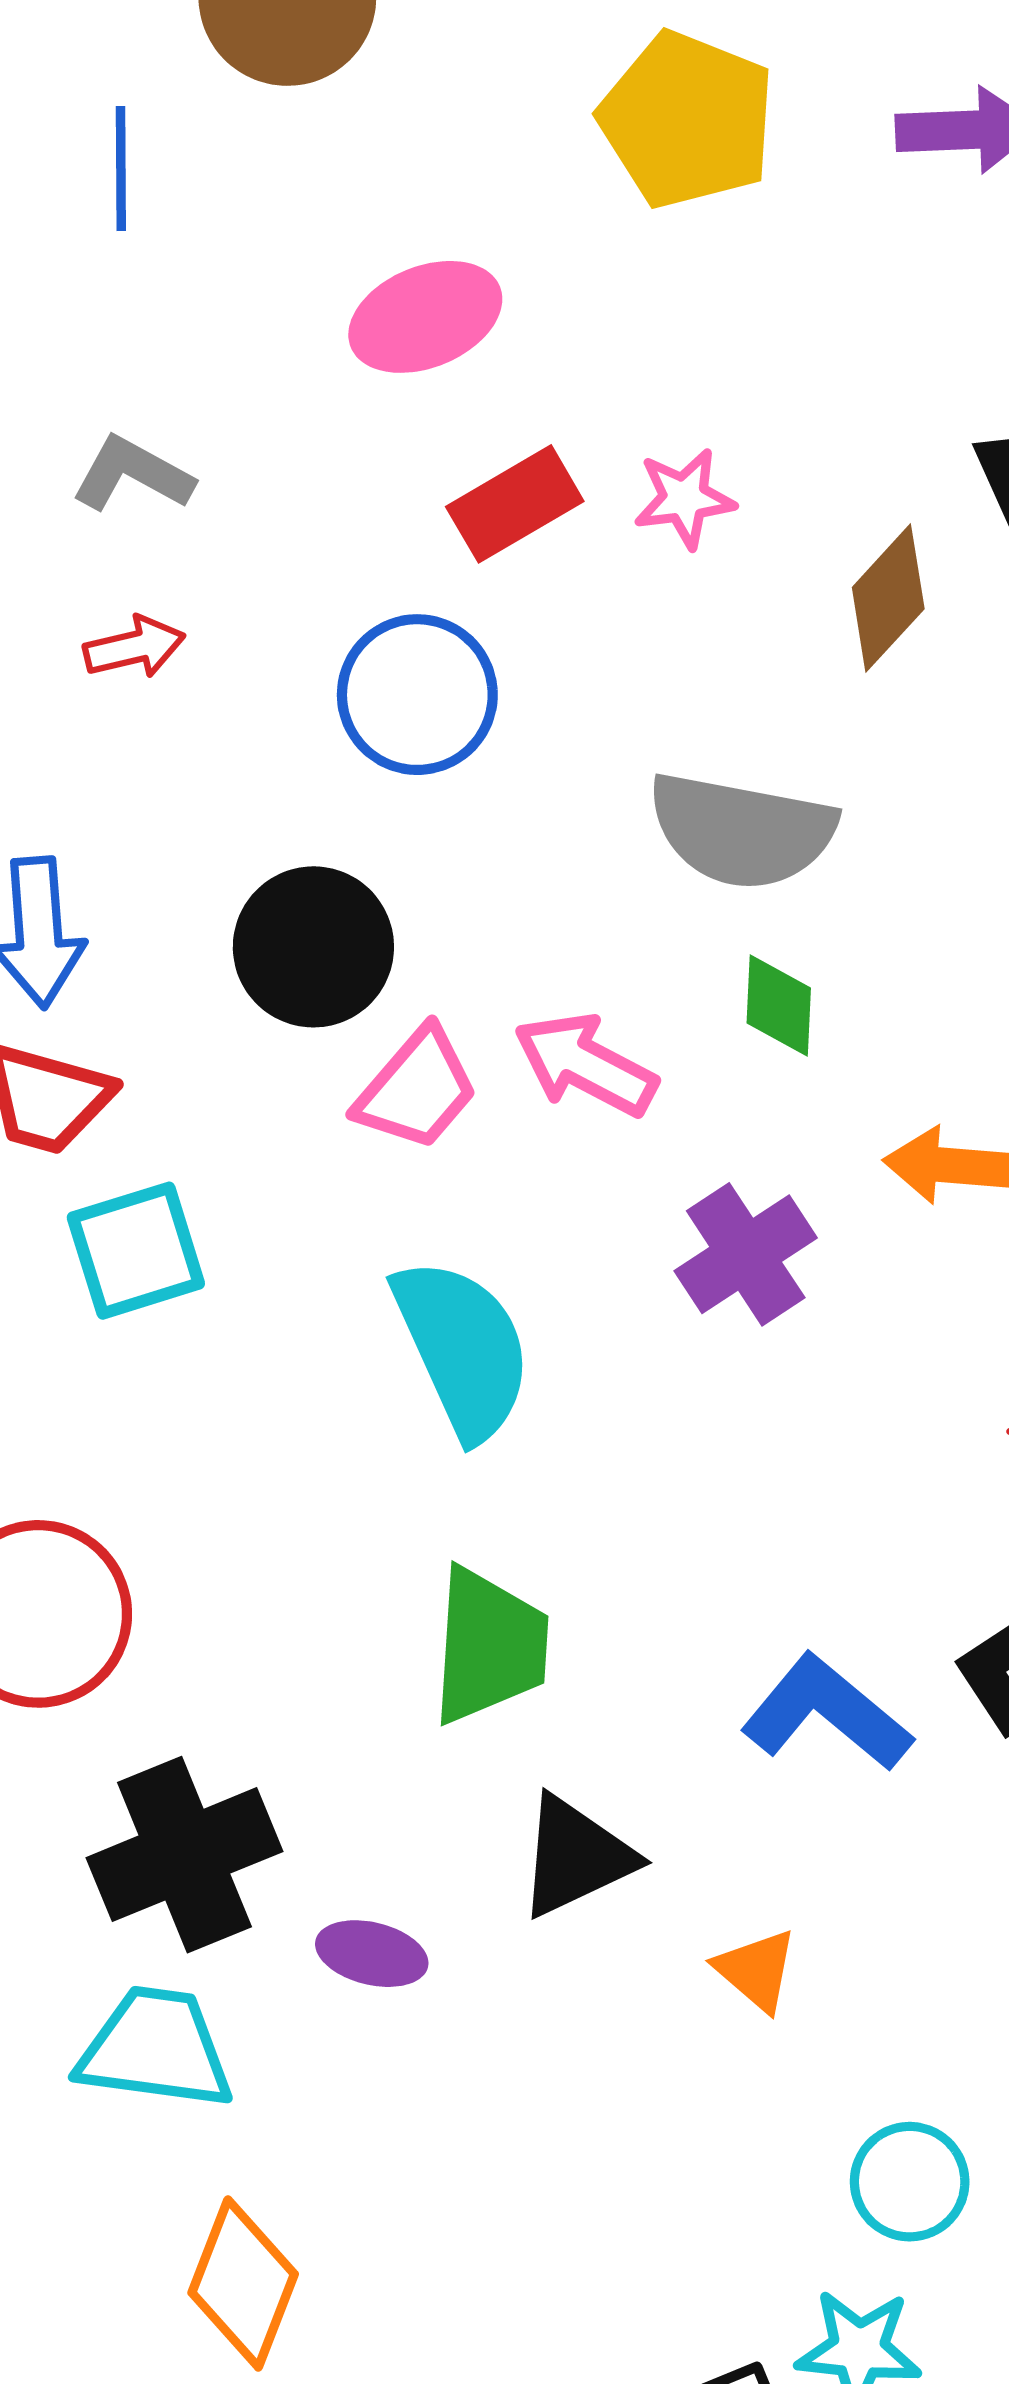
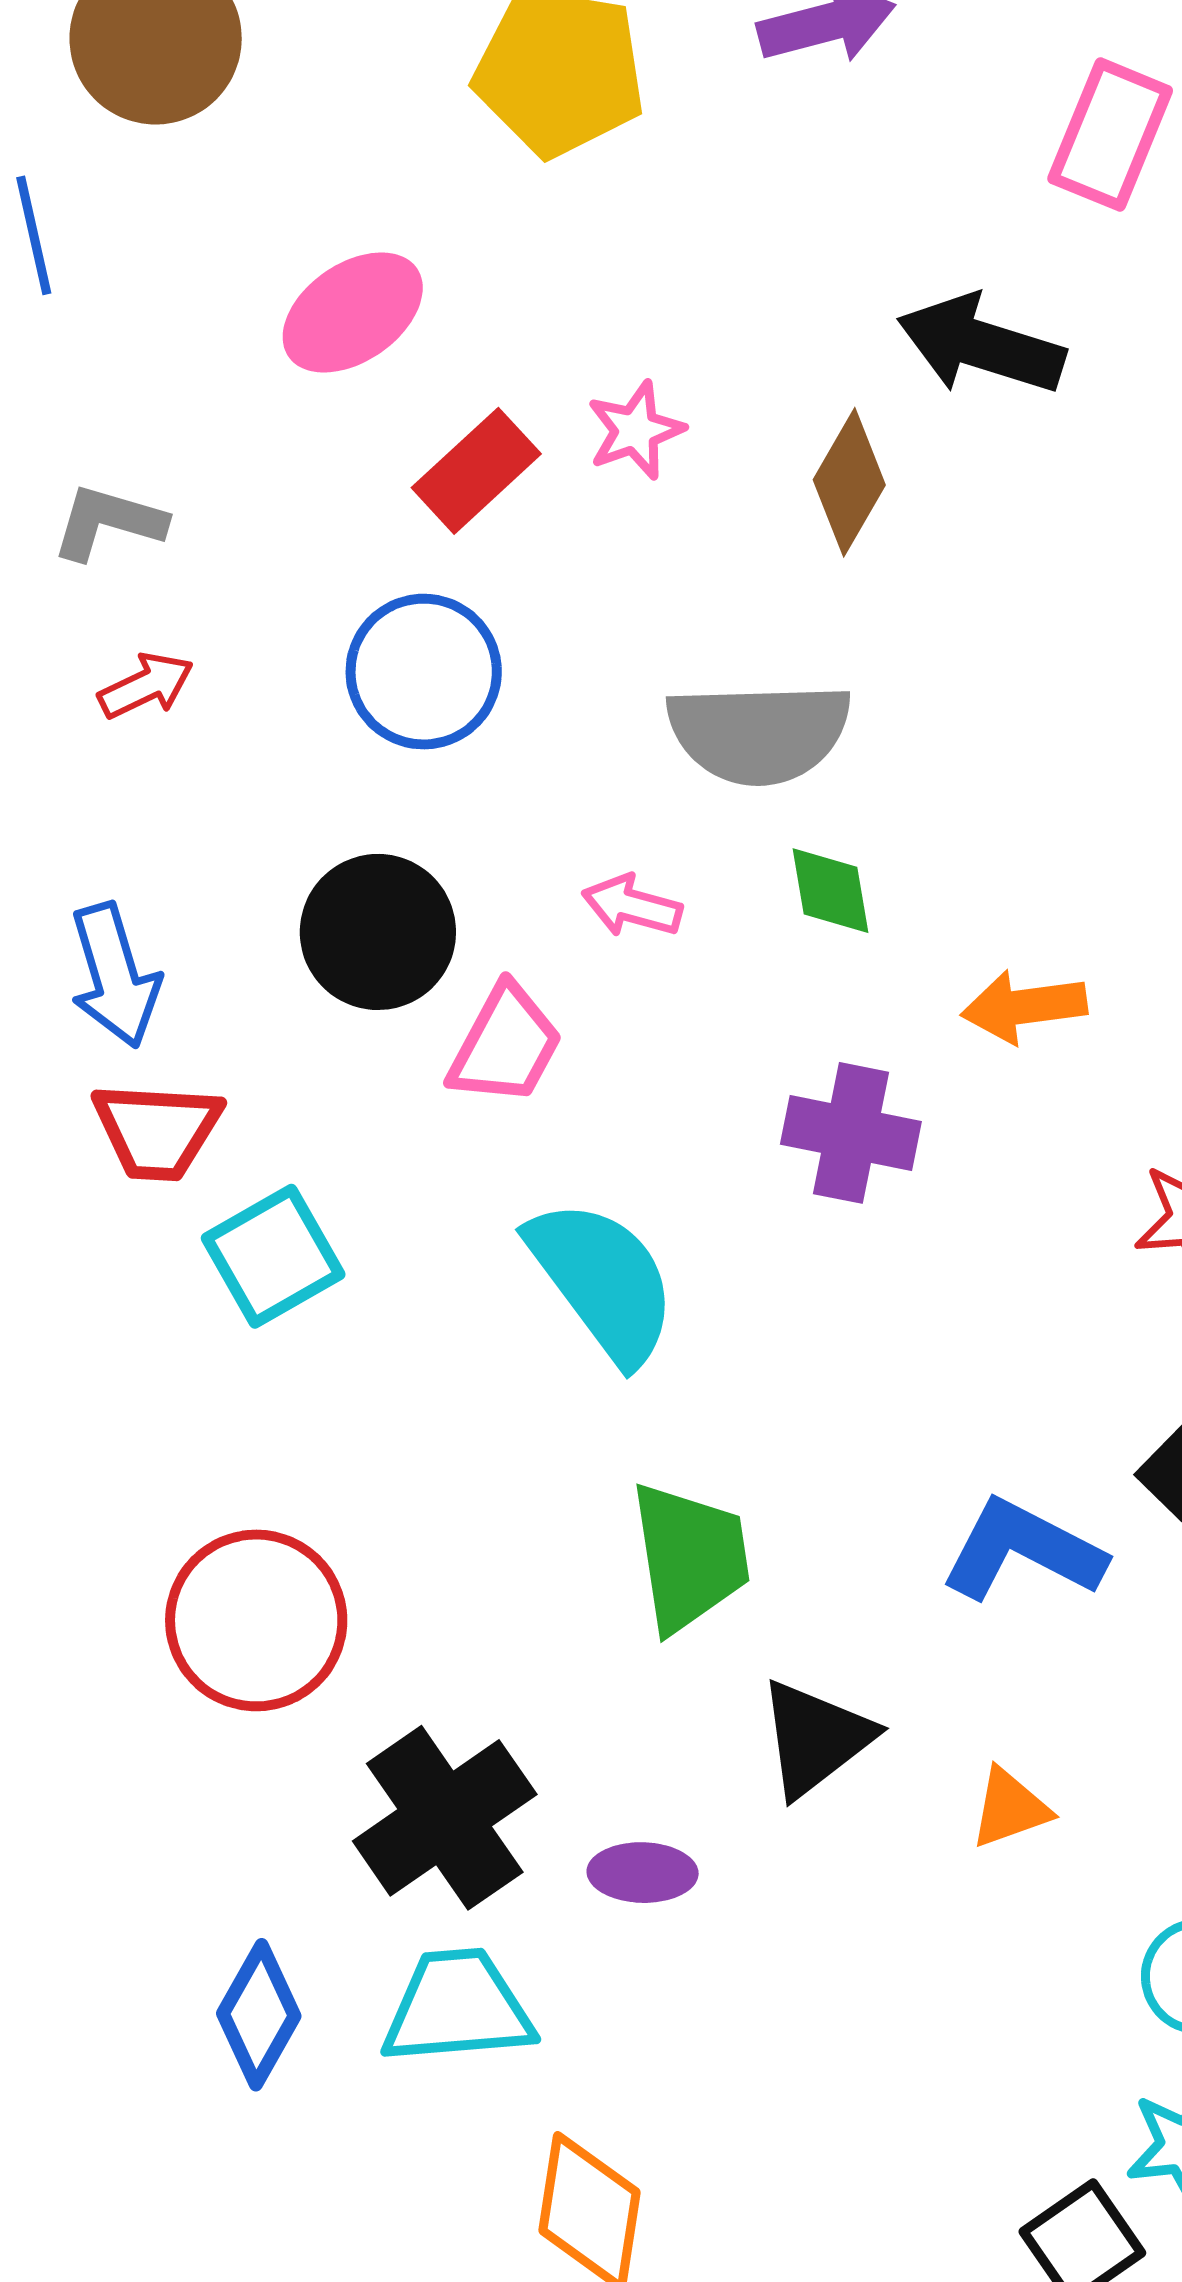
pink arrow: (585, 1065) -> (632, 906), moved, size x0.7
purple cross: (746, 1254) -> (851, 1133), turned -33
orange triangle: (756, 1970) -> (1010, 1808), turned -48

